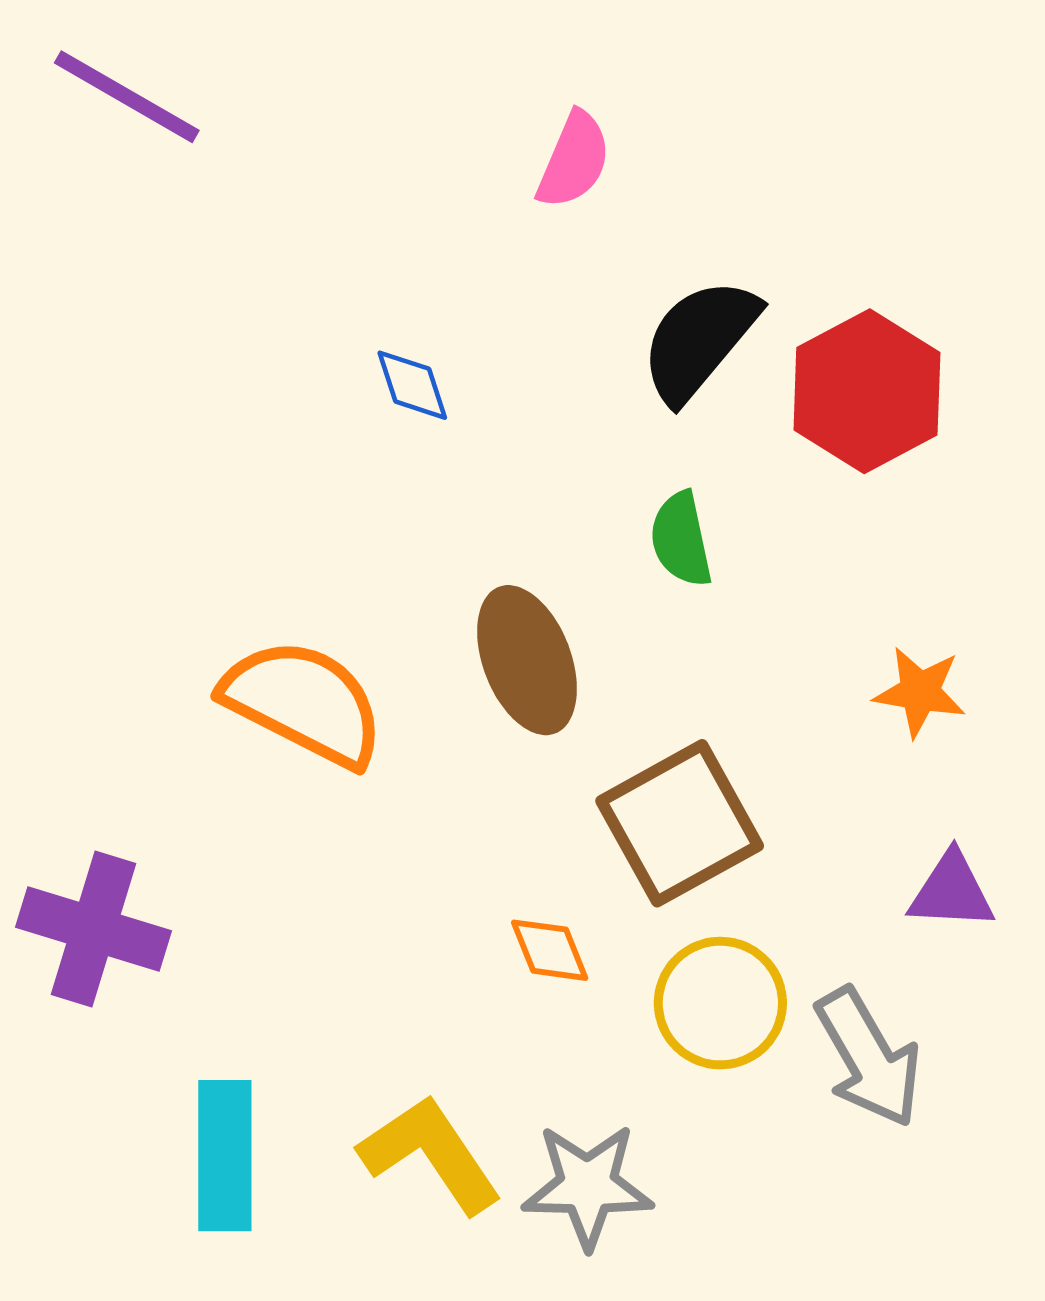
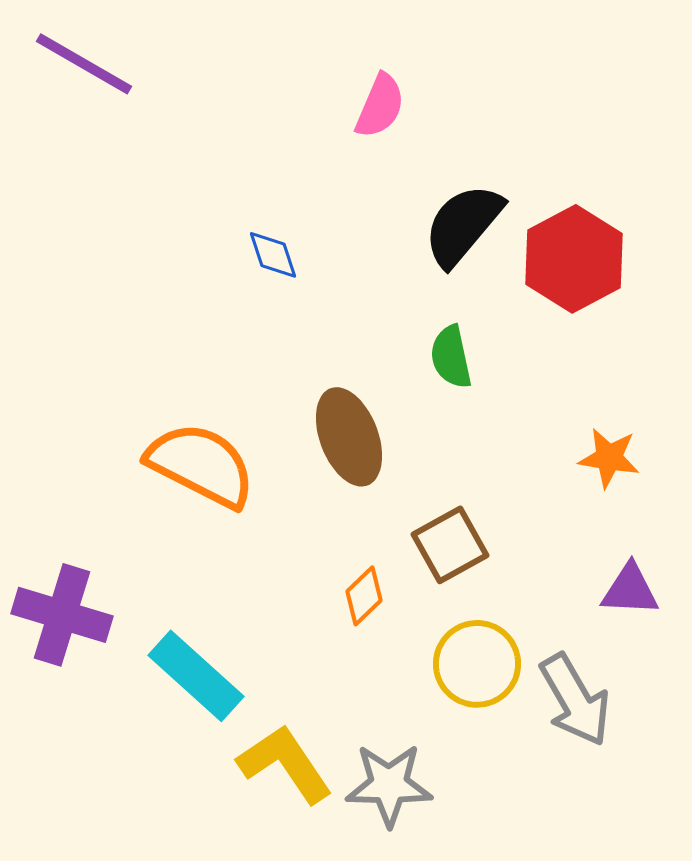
brown square: (680, 823) -> (450, 545), size x0.7
orange diamond: (550, 950) -> (364, 596), moved, turned 68
cyan rectangle: (225, 1156) -> (196, 676), moved, turned -48

